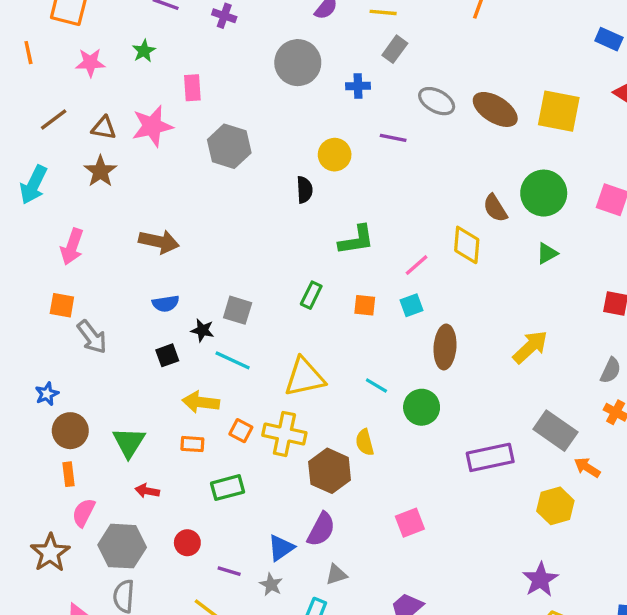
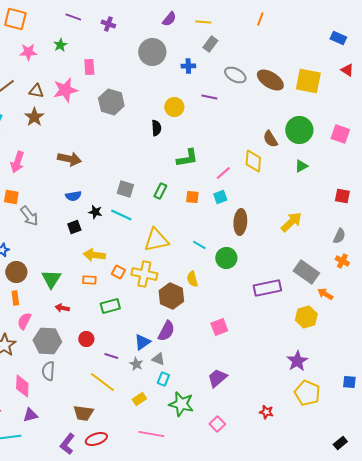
gray square: (238, 310) -> (125, 189), moved
cyan line: (233, 360) -> (121, 215), moved
gray triangle: (336, 575) -> (158, 359), moved, turned 40

